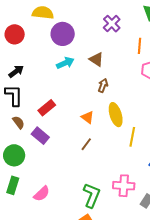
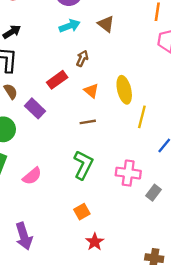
brown arrow: (103, 85) -> (82, 58), moved
red rectangle: (47, 108) -> (57, 80), moved
brown line: (86, 144) -> (88, 122), turned 40
green L-shape: (92, 195) -> (83, 165), moved

